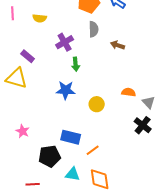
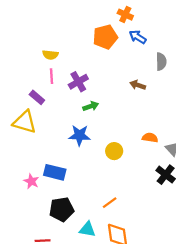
pink line: (13, 13) -> (51, 76), moved
gray semicircle: (94, 29) -> (161, 62), moved
green arrow: (76, 64) -> (91, 106), turned -104
blue rectangle: (71, 137) -> (55, 172), moved

